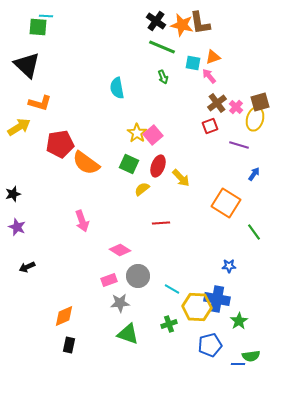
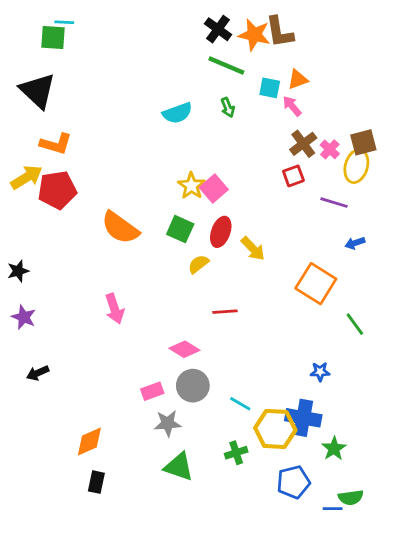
cyan semicircle: (117, 88) -> (177, 113), moved, turned -100
red pentagon: (60, 144) -> (57, 190), moved
blue arrow: (254, 174) -> (355, 243), turned -144
pink diamond: (120, 250) -> (184, 349), moved

